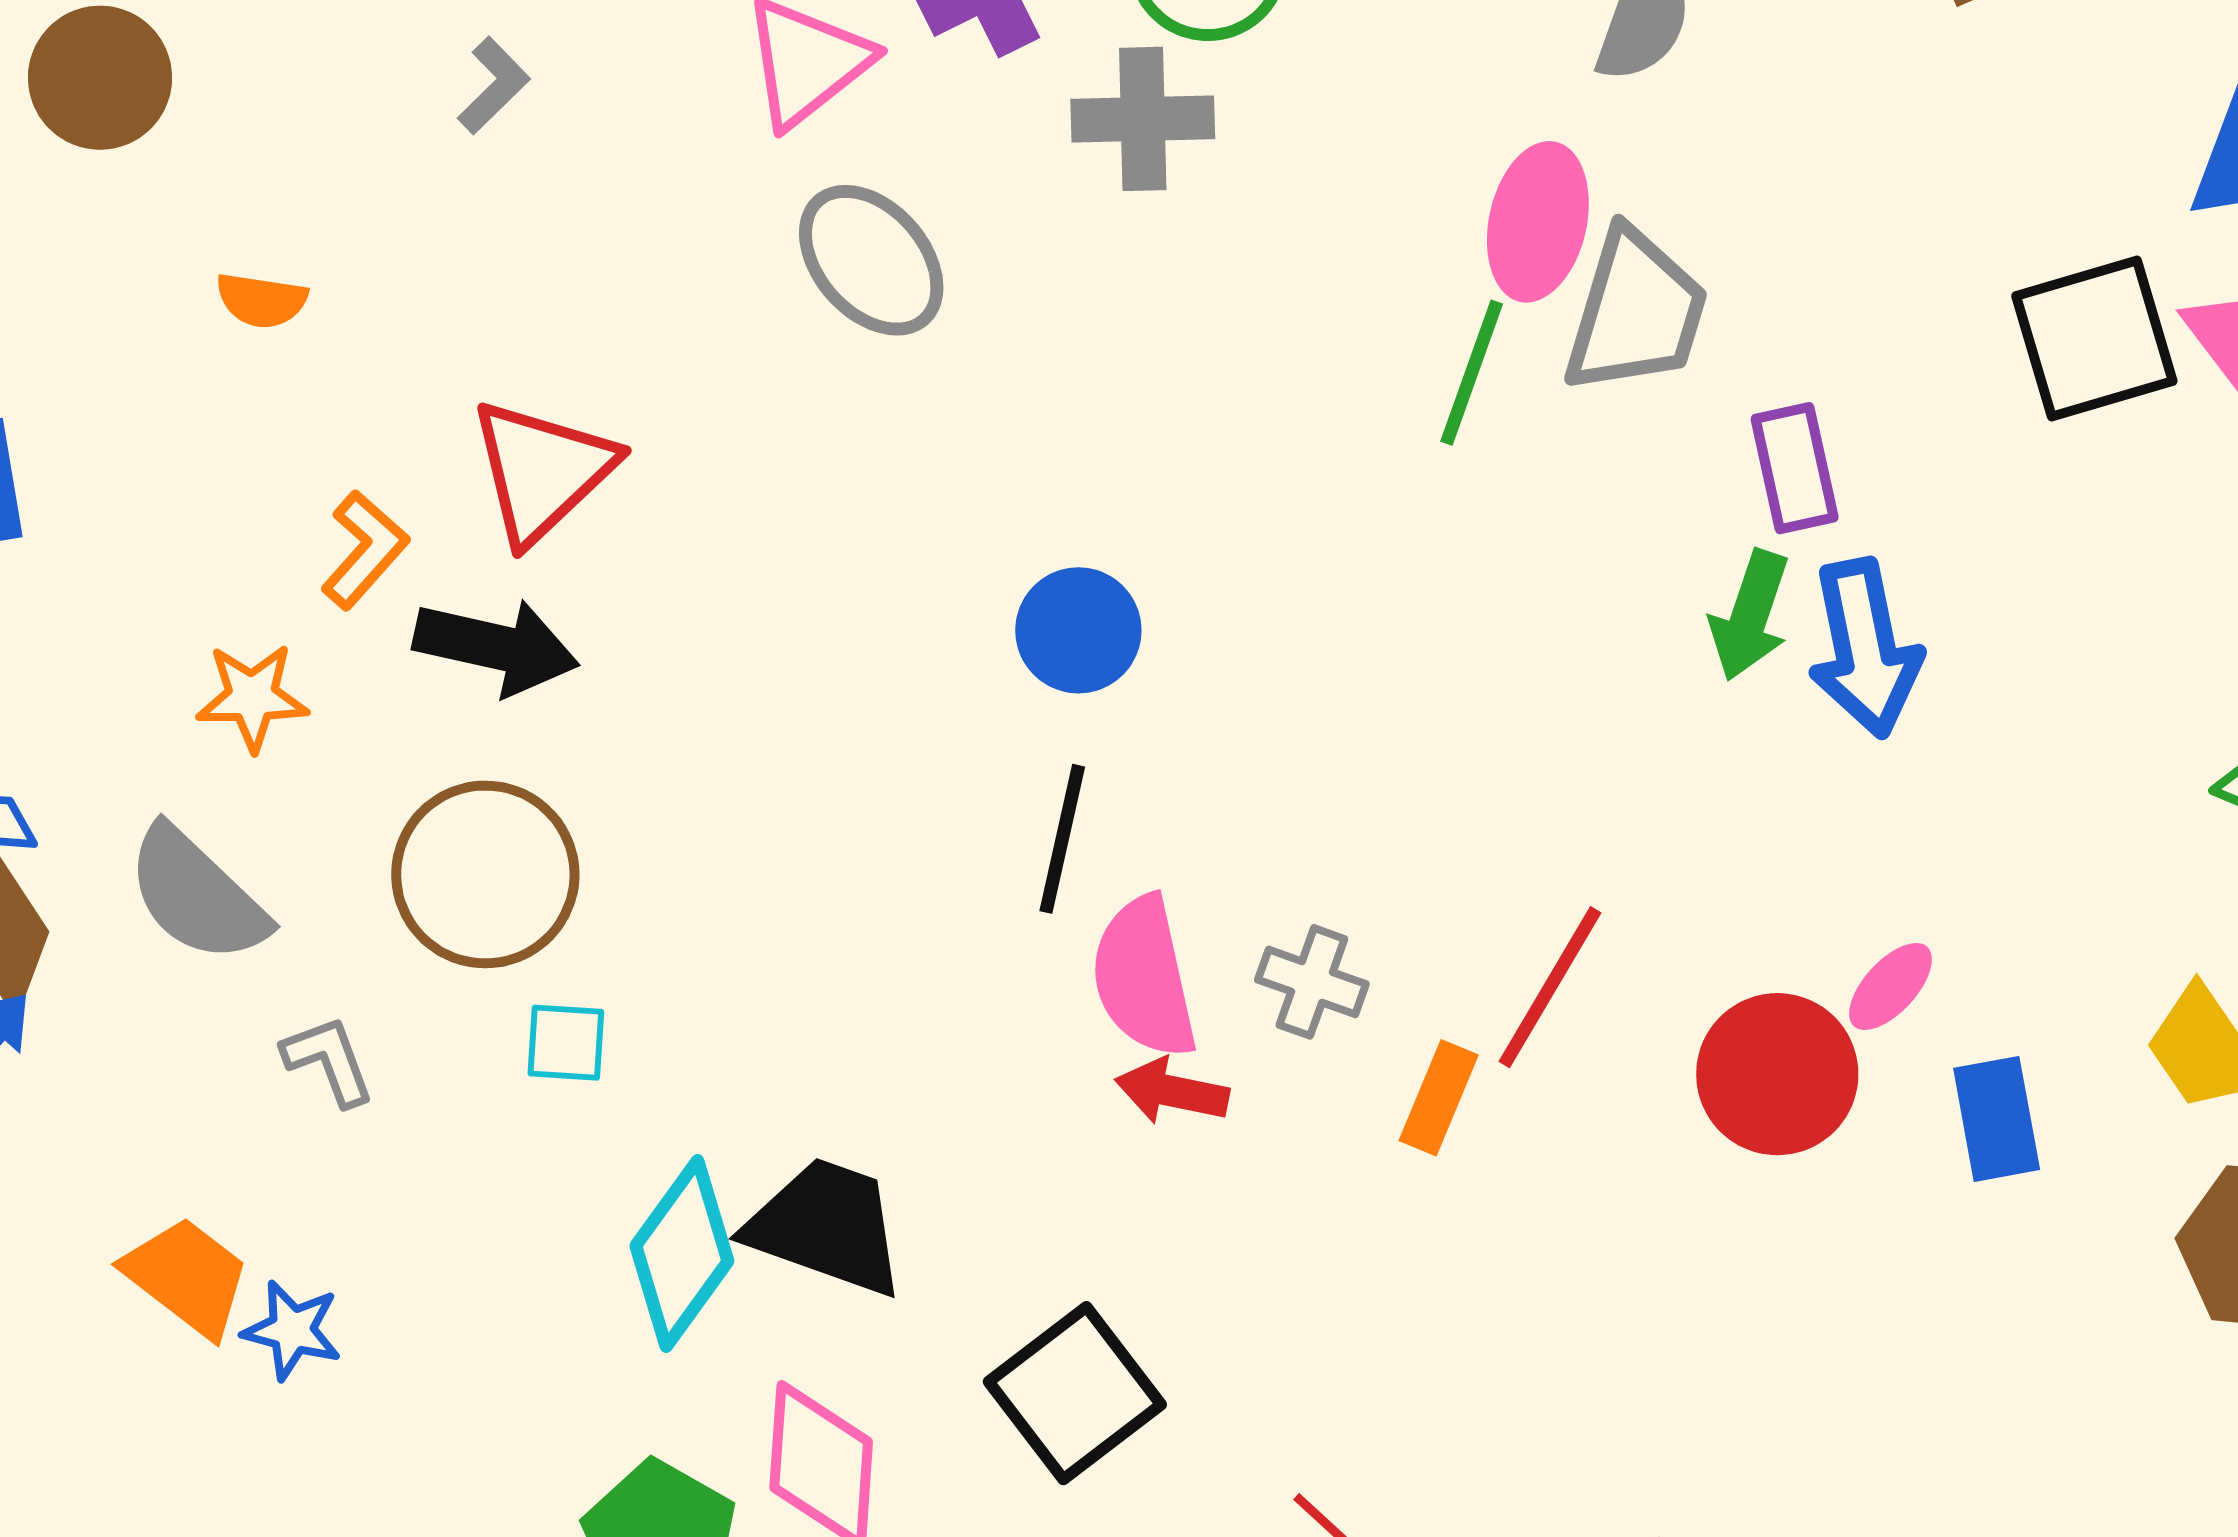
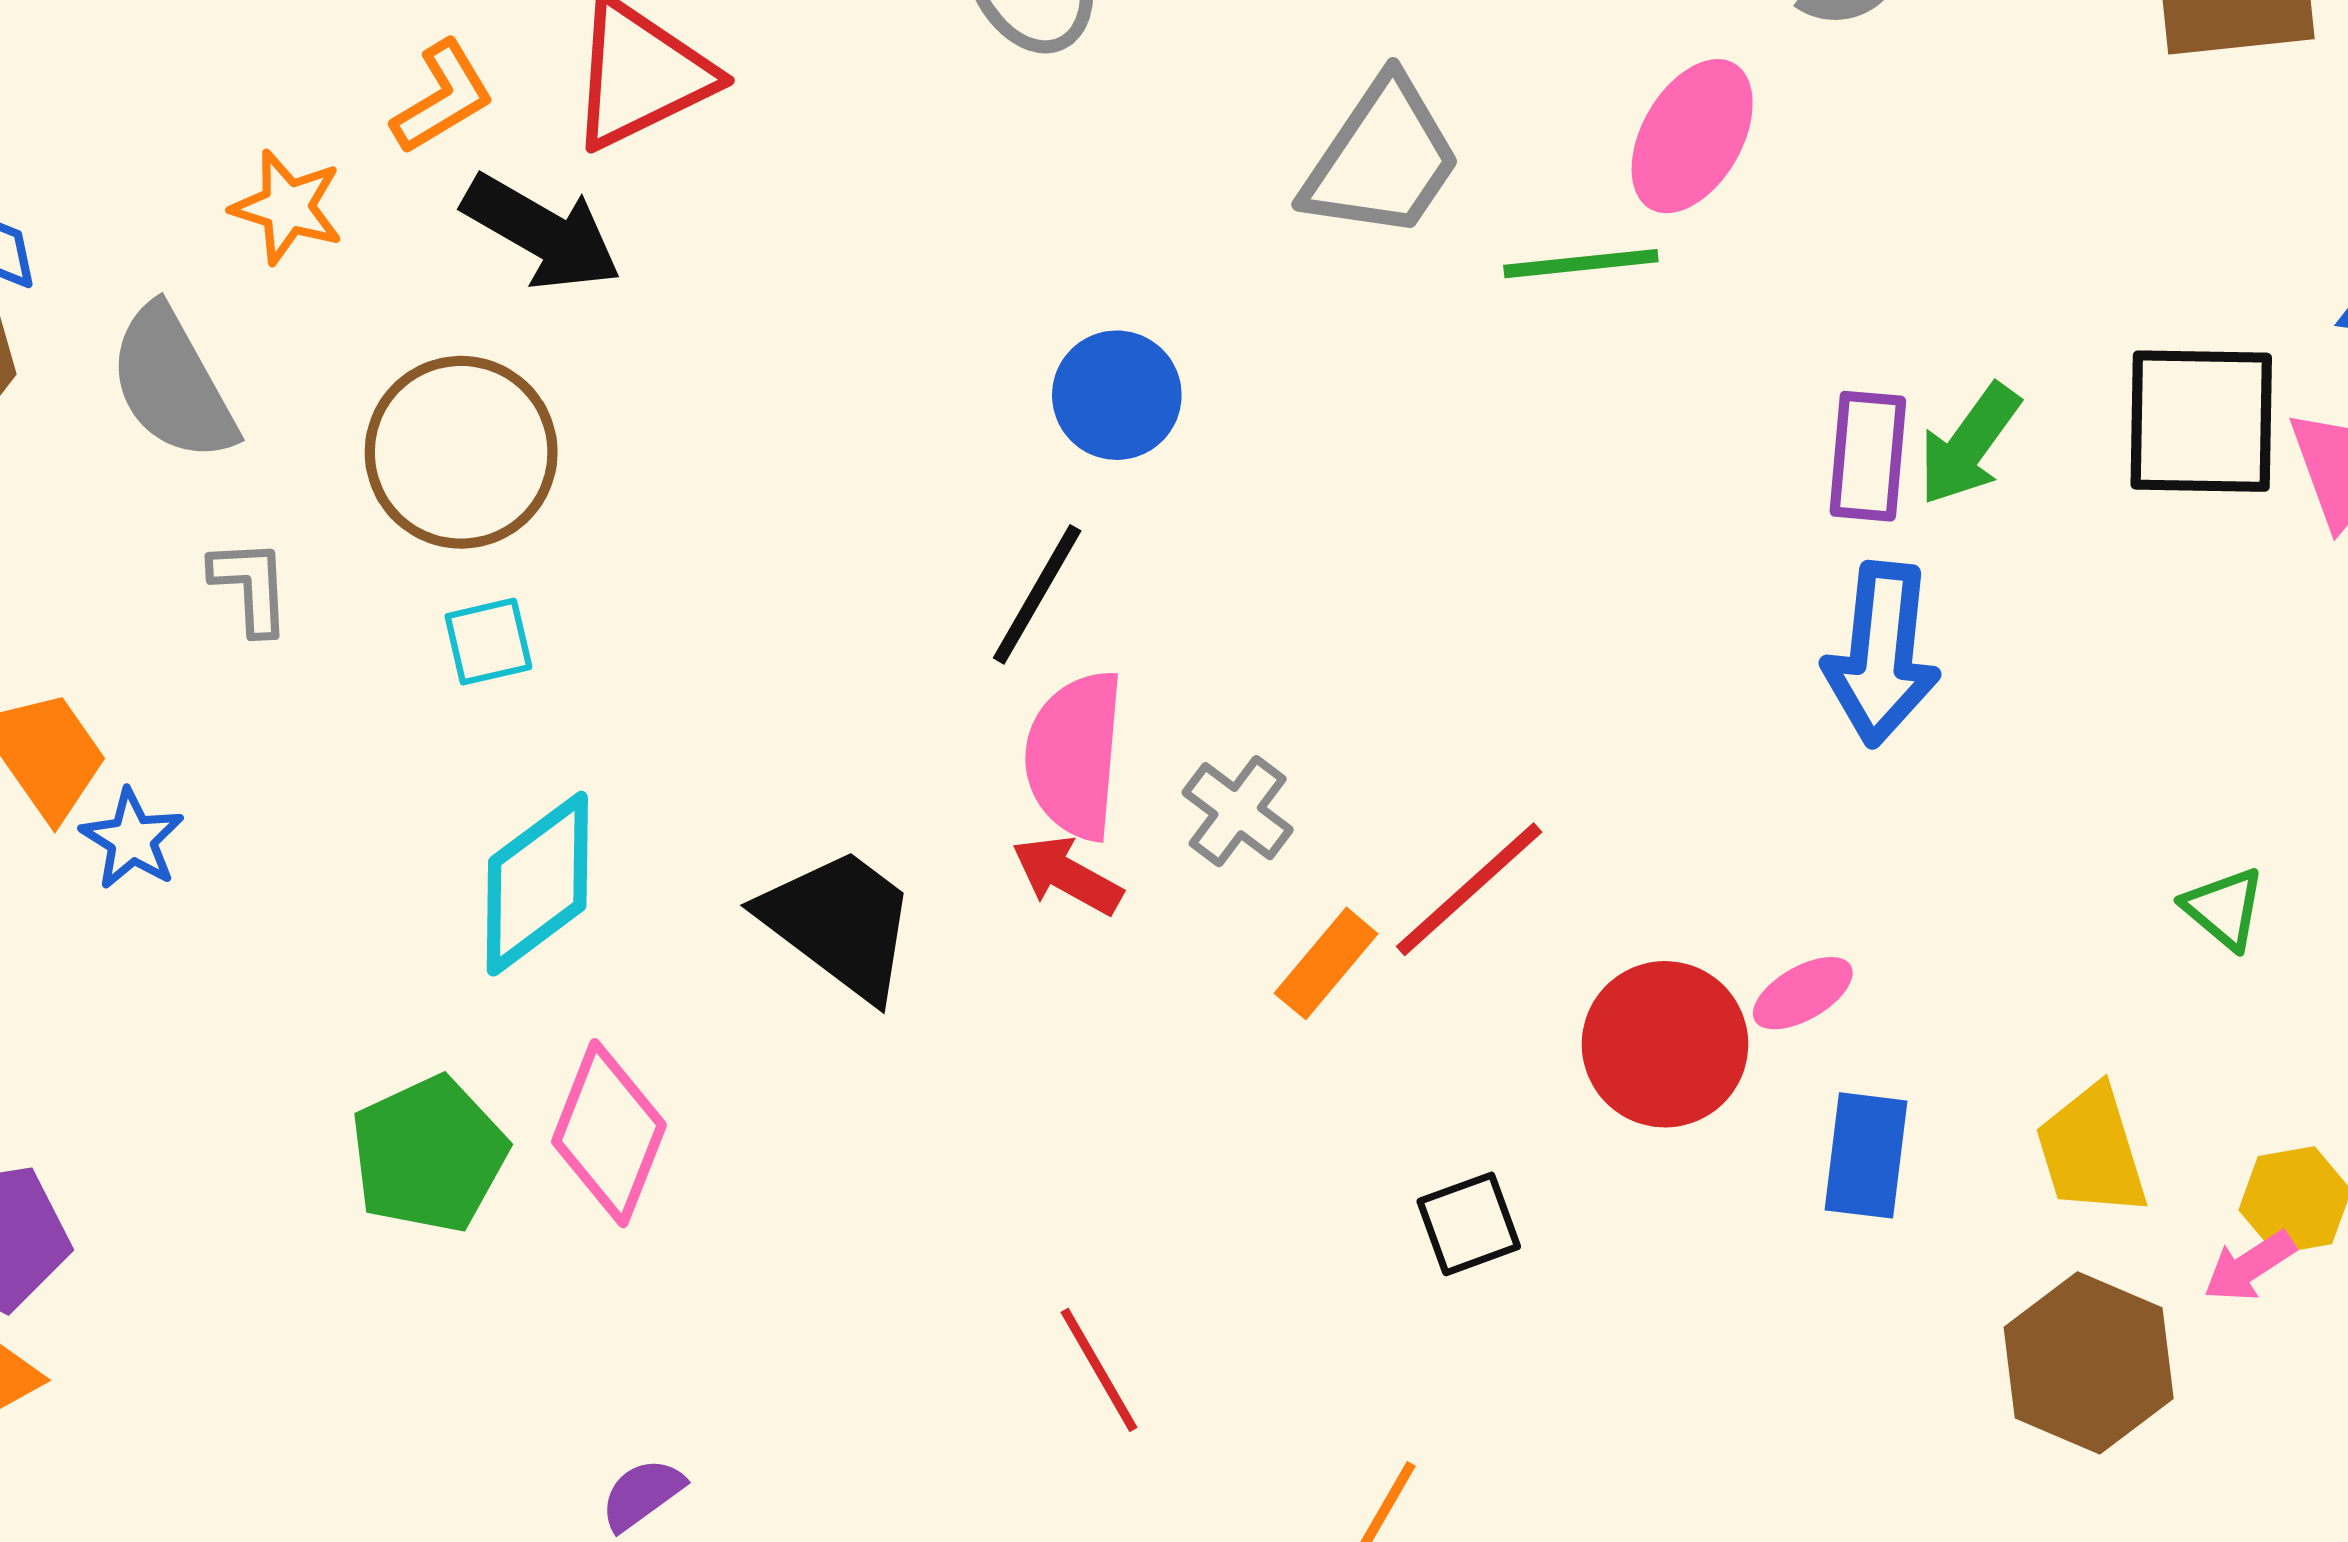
gray trapezoid: (1636, 312) -> (1382, 159), moved
green line: (1472, 373) -> (1581, 264), turned 47
green arrow: (1750, 615) -> (1969, 444), moved
cyan square: (566, 1043) -> (488, 642), turned -34
black trapezoid: (826, 1227) -> (840, 923), moved
black square: (1075, 1393) -> (1469, 1224), moved, size x0.6

